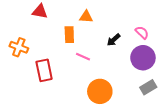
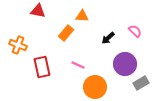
orange rectangle: (69, 35) -> (66, 33), turned 42
pink line: (83, 57) -> (78, 65), moved
purple circle: (143, 58) -> (125, 64), moved

